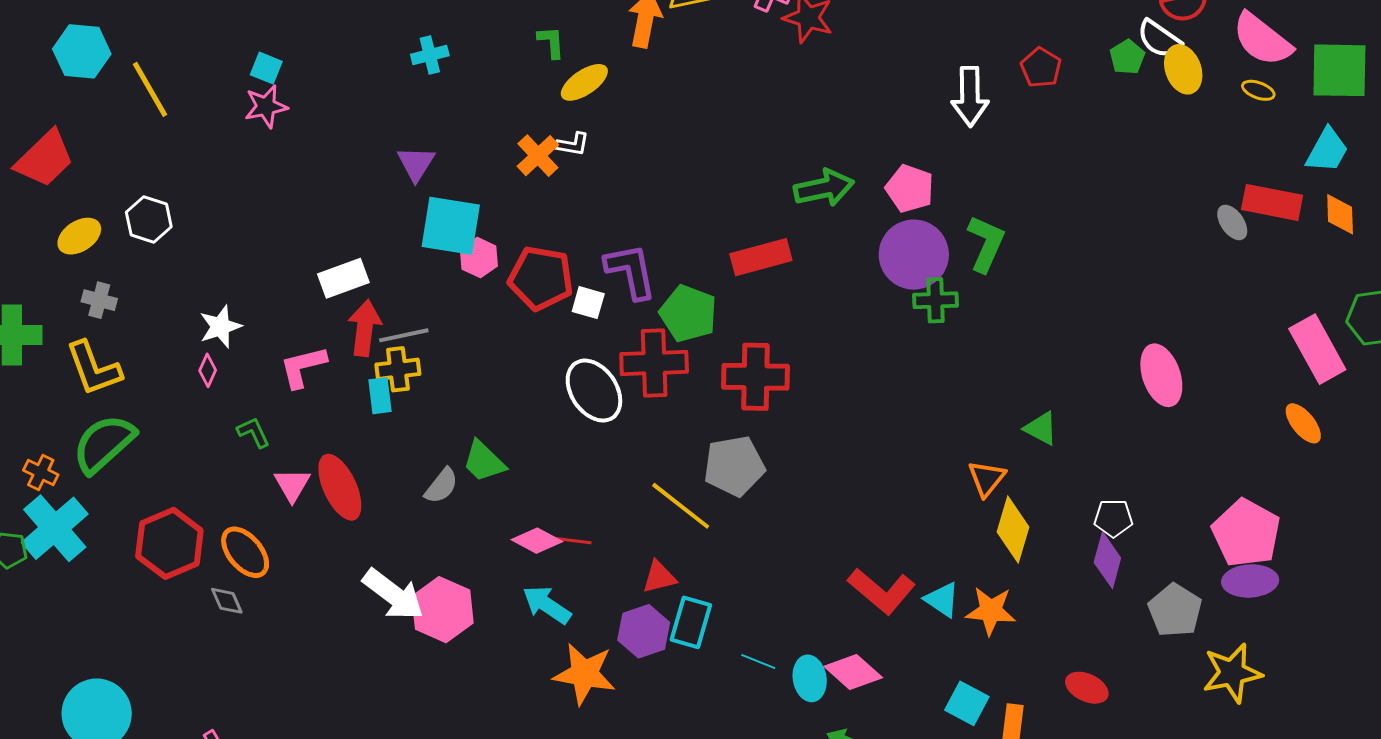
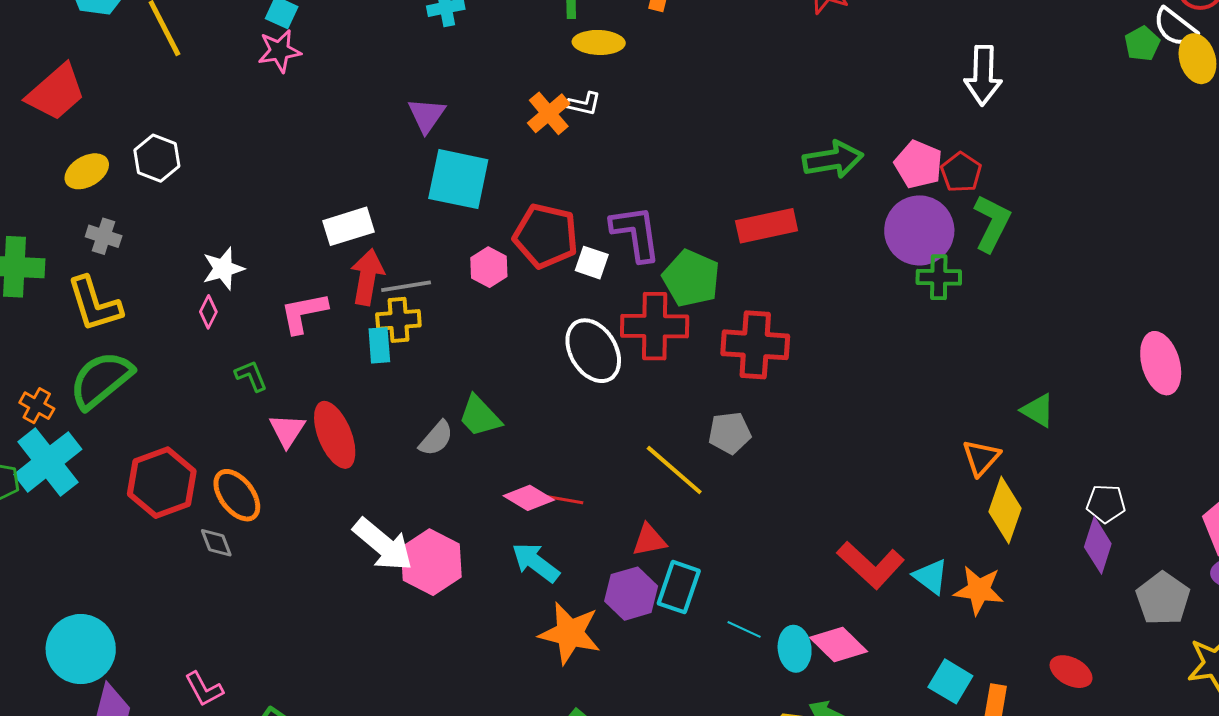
red pentagon: (1041, 68) -> (961, 172), moved
yellow ellipse: (584, 82) -> (599, 42), turned 33
pink hexagon: (479, 258) -> (489, 267), moved
gray pentagon: (734, 466) -> (730, 433), size x0.7

